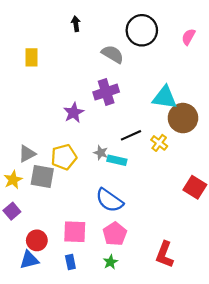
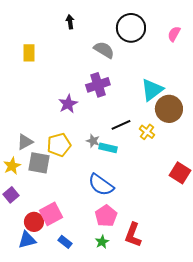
cyan triangle: (165, 97) -> (152, 90), turned -45
pink square: (75, 232) -> (51, 214), moved, turned -30
red L-shape: (165, 254) -> (133, 235), moved
blue rectangle: (70, 262) -> (65, 242), turned -40

